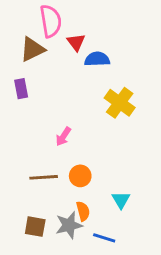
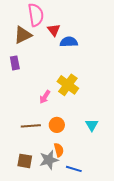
yellow cross: (120, 103) -> (68, 85), moved
cyan triangle: (121, 200) -> (92, 125), moved

